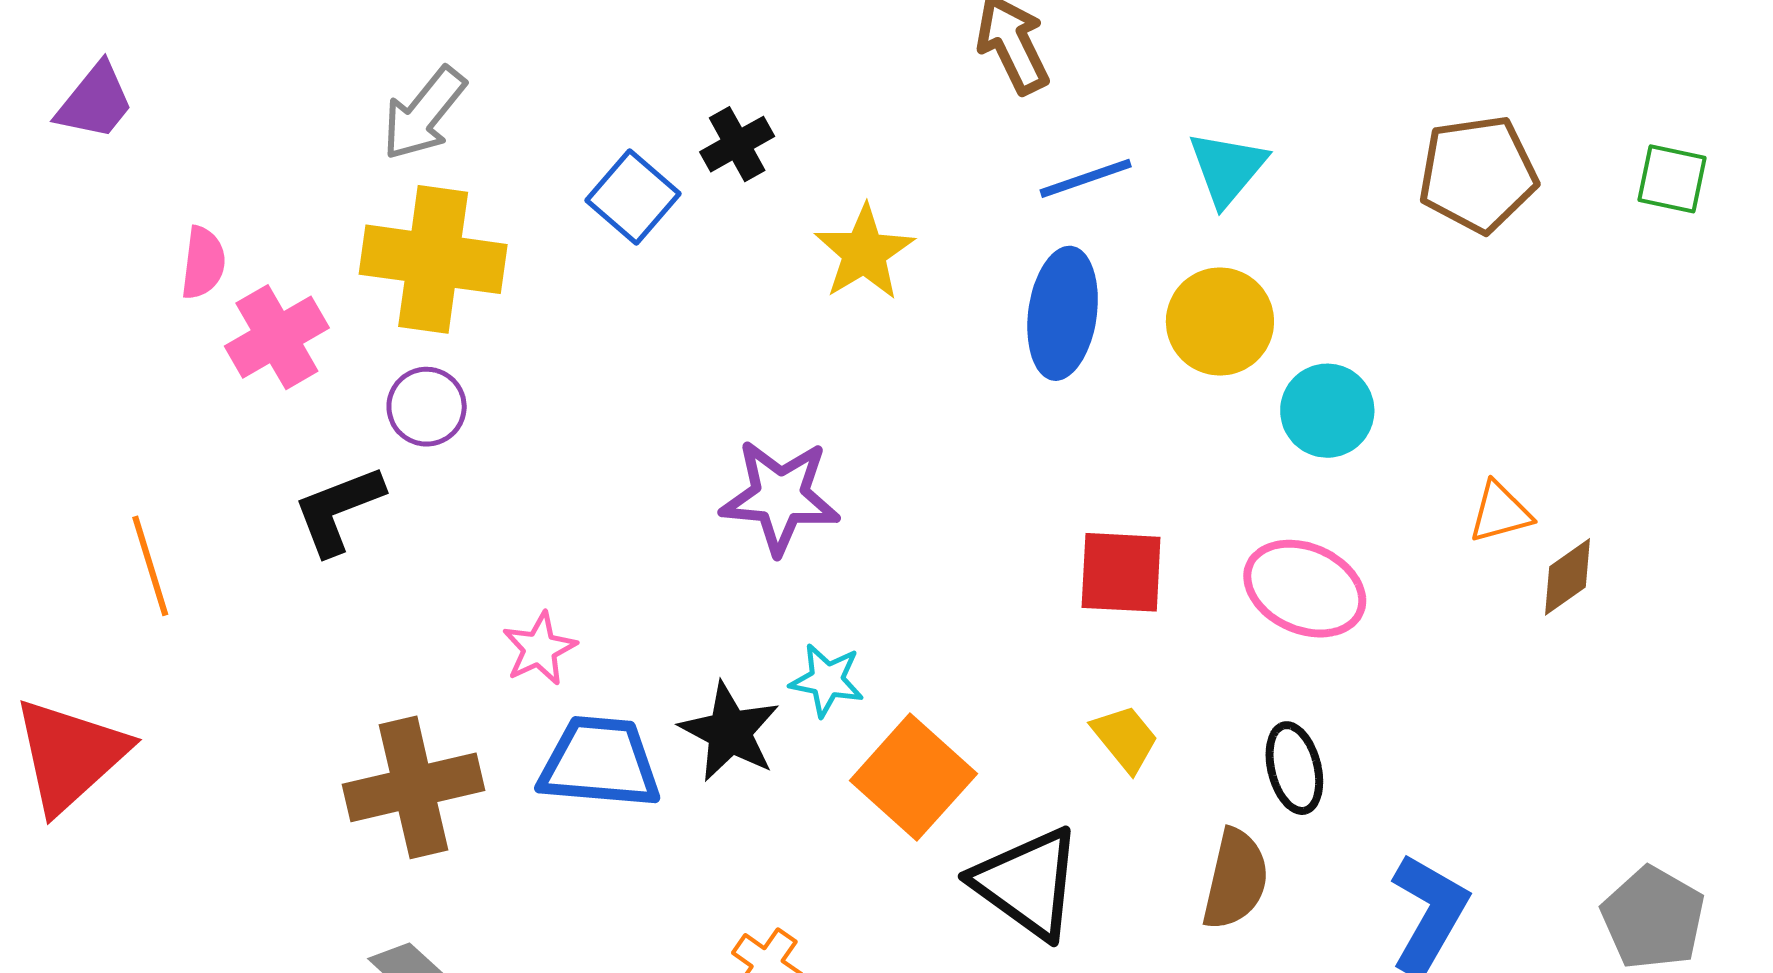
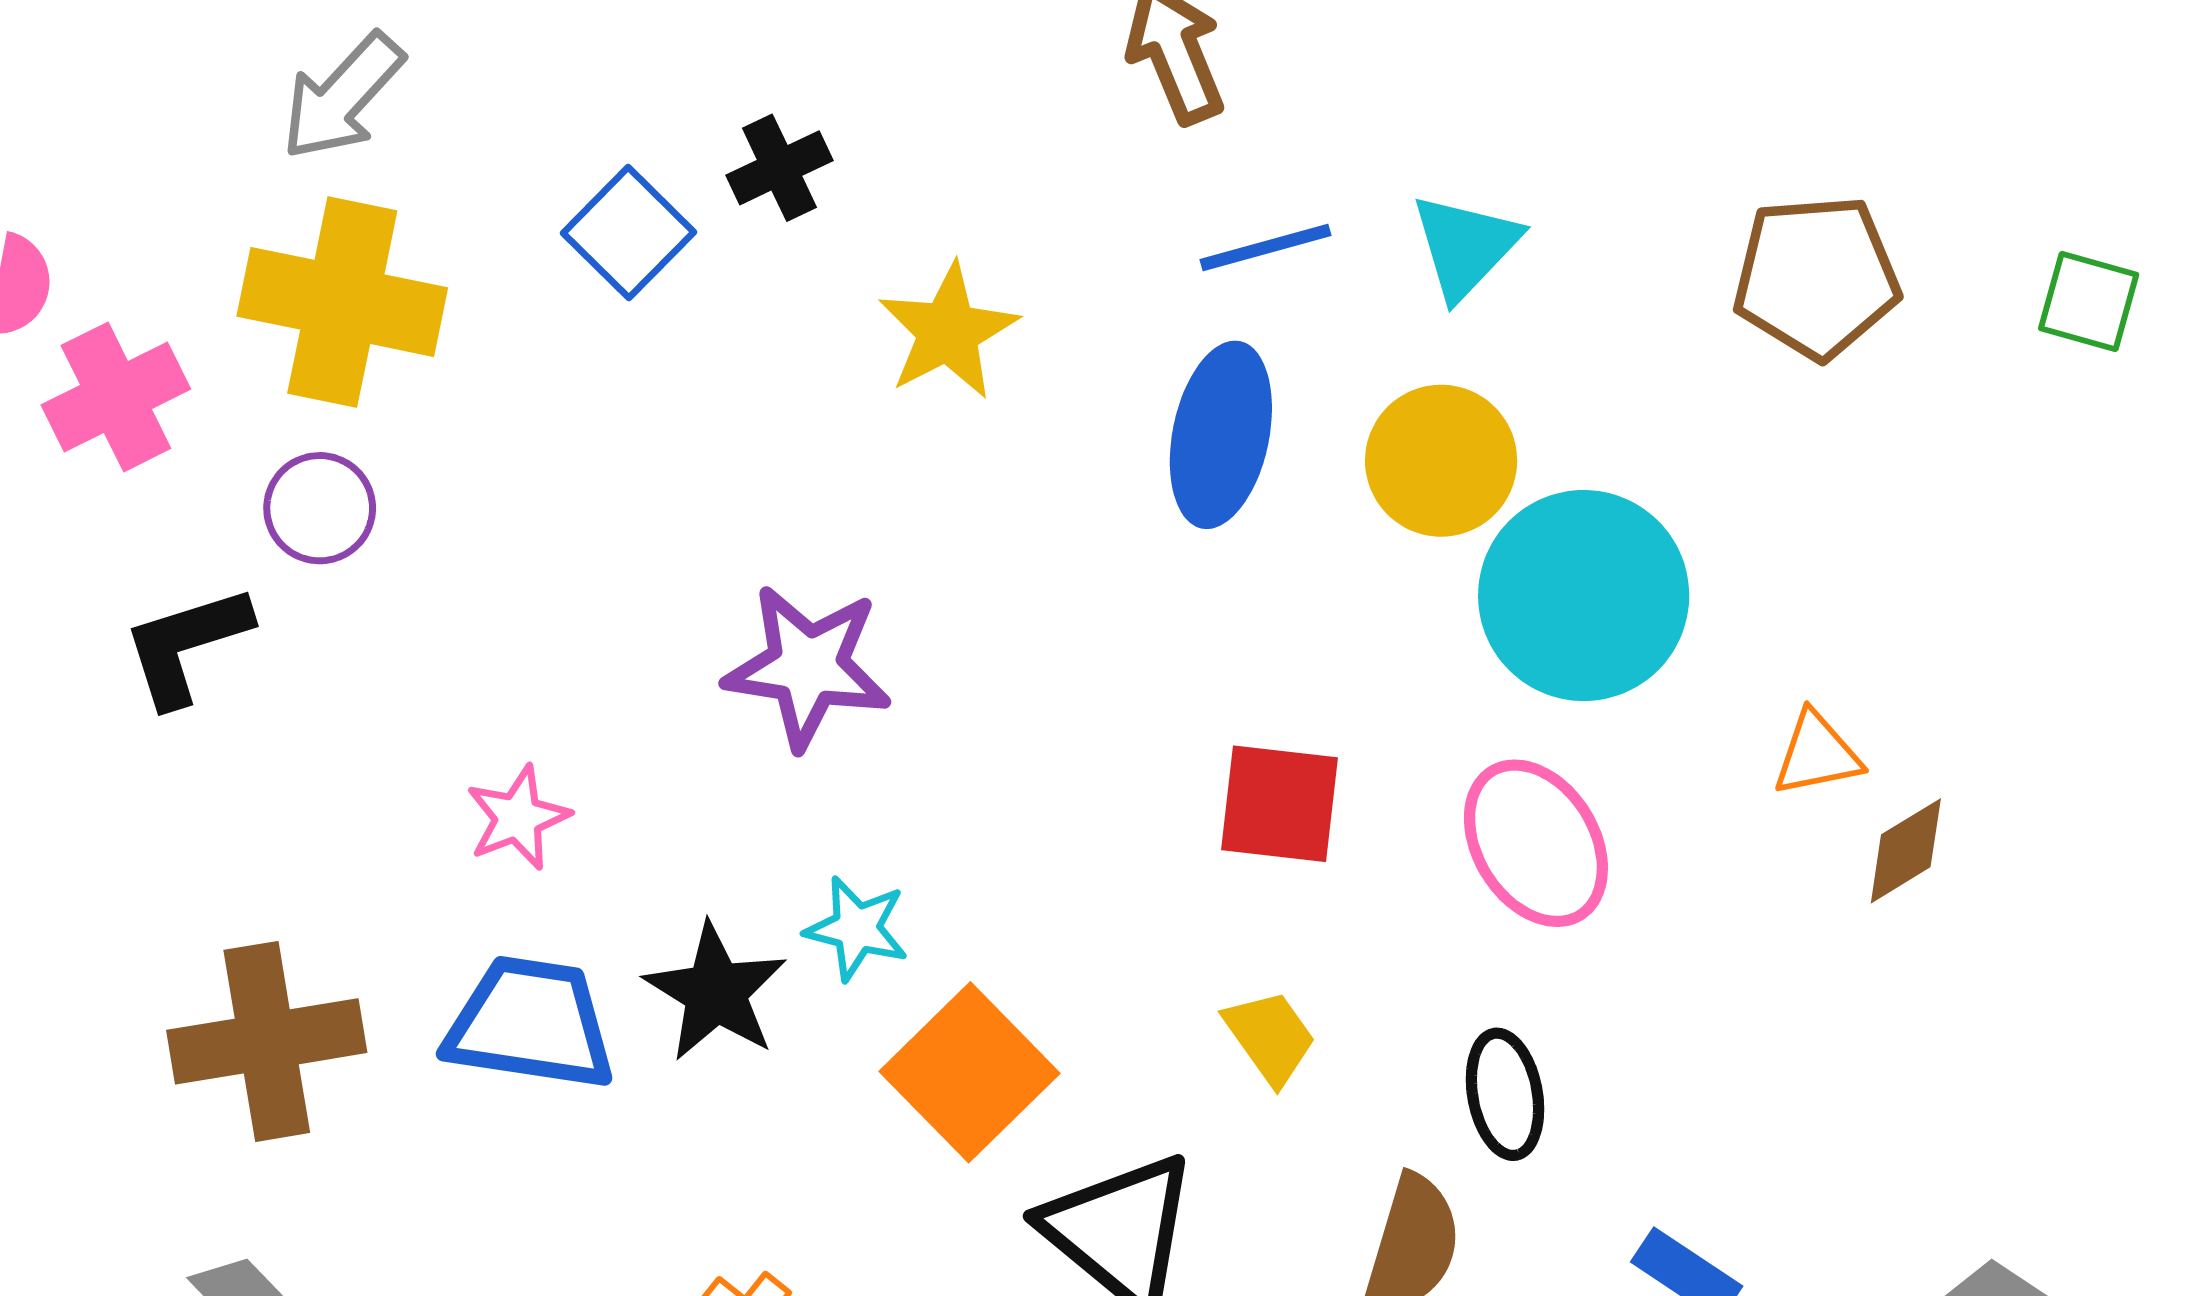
cyan circle: (1327, 411) -> (1584, 596), size x1.6
pink ellipse: (1305, 589) -> (1536, 843), turned 31
pink star: (539, 649) -> (518, 818), moved

